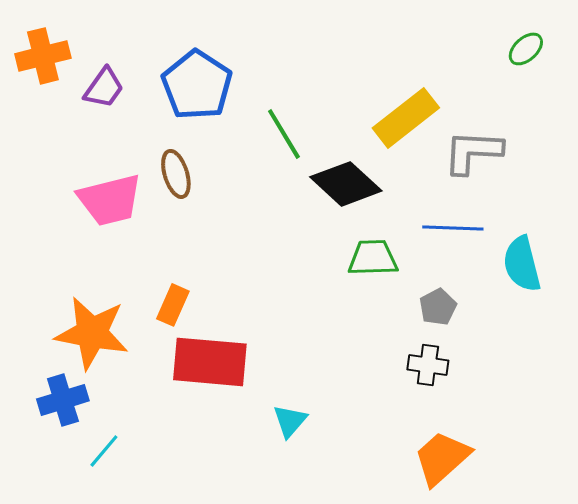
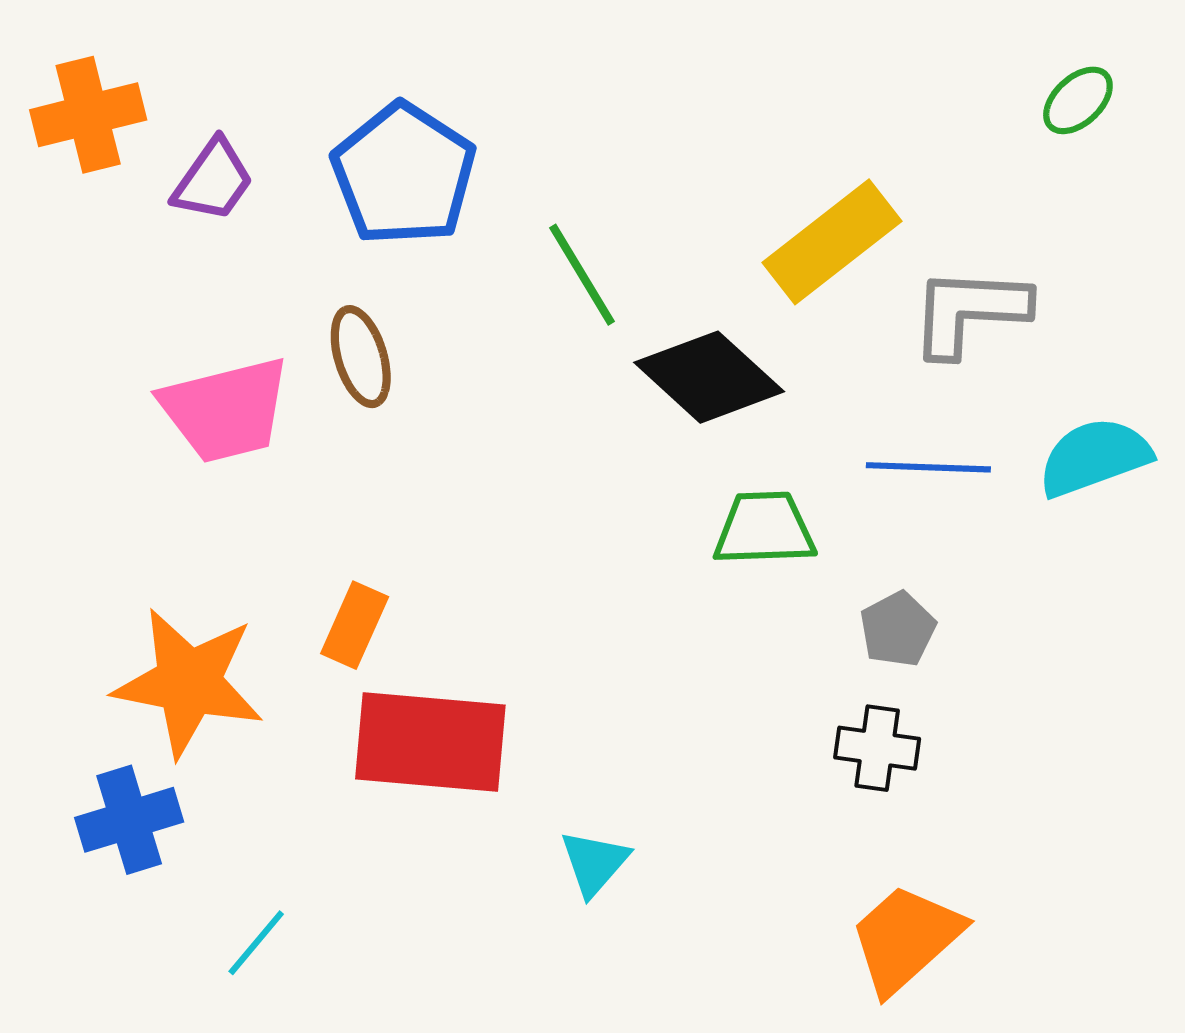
cyan semicircle: (522, 264) -> (1094, 457), moved, turned 84
cyan line: (104, 451) -> (256, 943), moved

